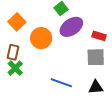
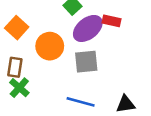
red rectangle: (99, 36) -> (112, 21), moved
gray square: (96, 57) -> (86, 62), moved

